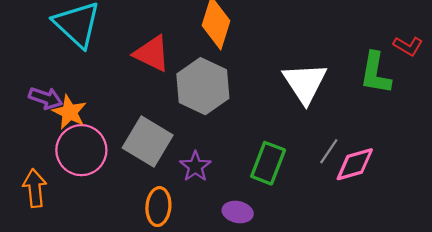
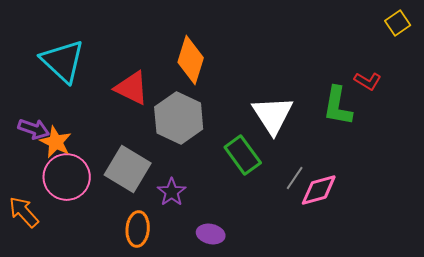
green rectangle: (268, 163) -> (243, 155), moved, turned -57
orange arrow: (35, 188) -> (24, 212), turned -36

